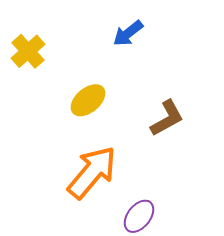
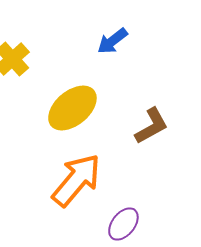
yellow ellipse: (88, 100) -> (72, 108), size x1.4

